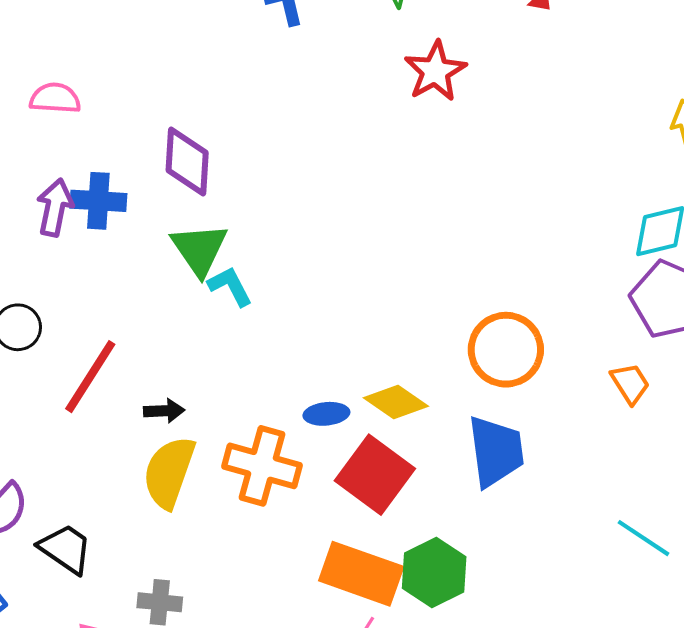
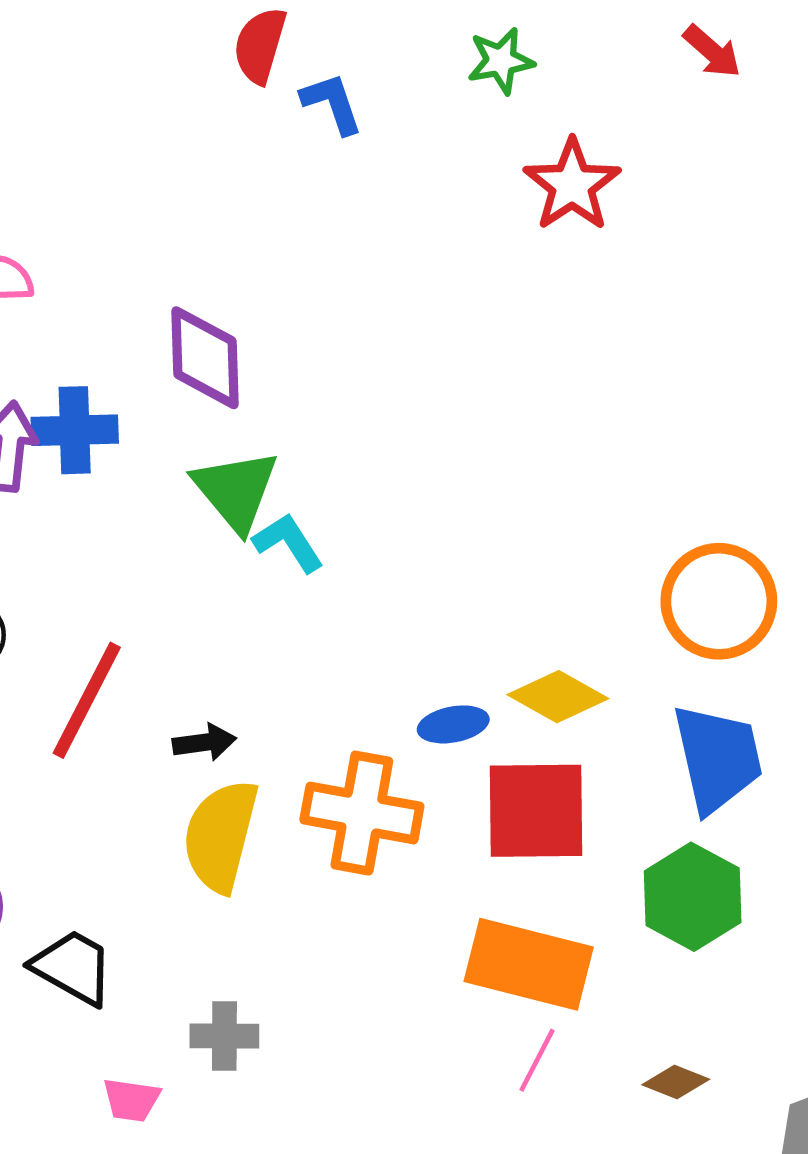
red square: (375, 475) -> (536, 811), turned -32
green hexagon: (434, 573) -> (693, 897), moved

